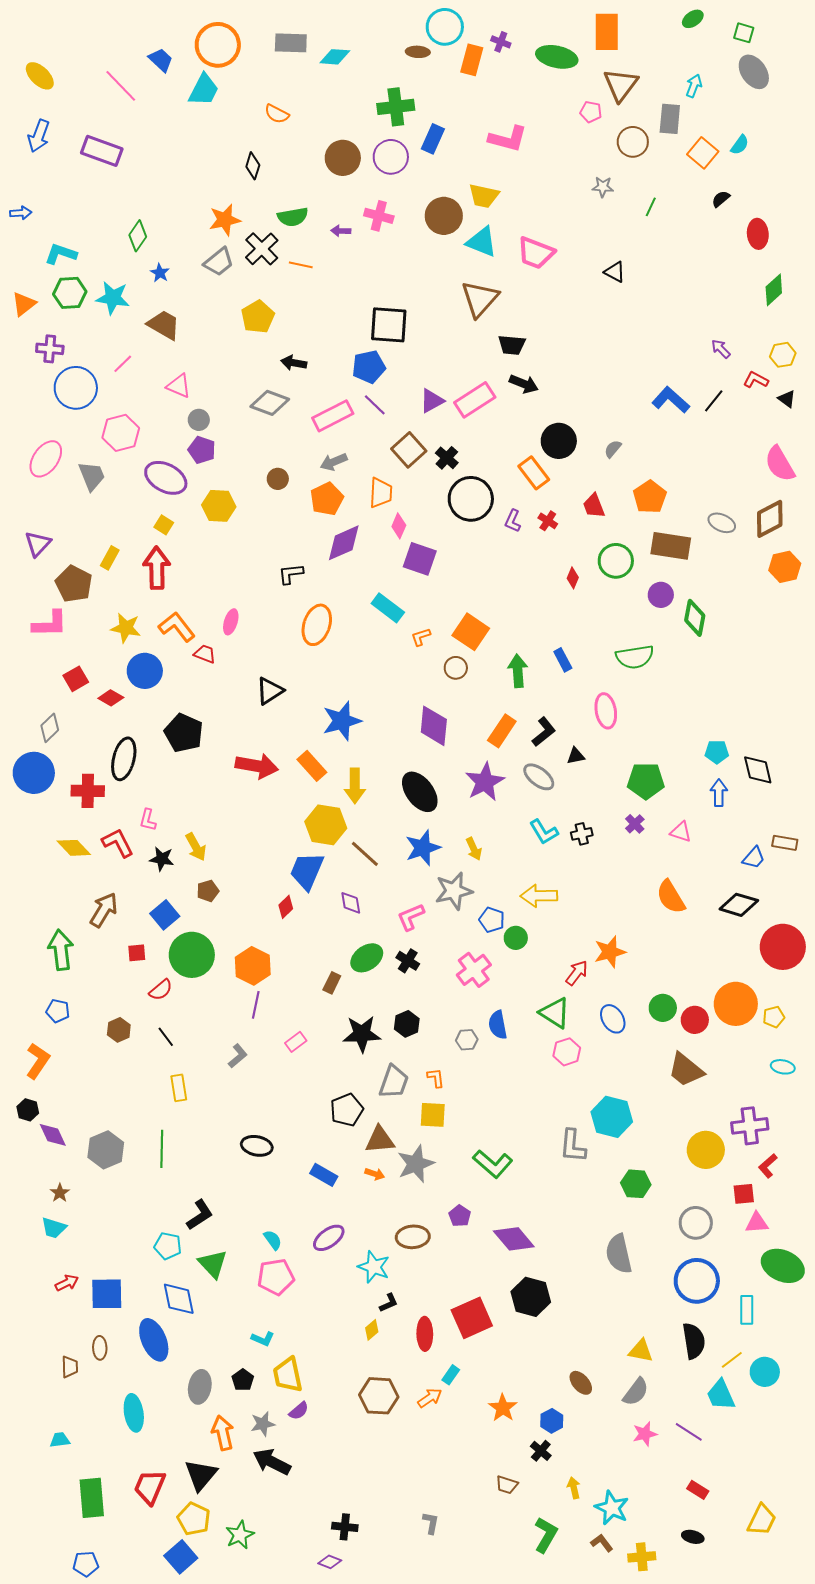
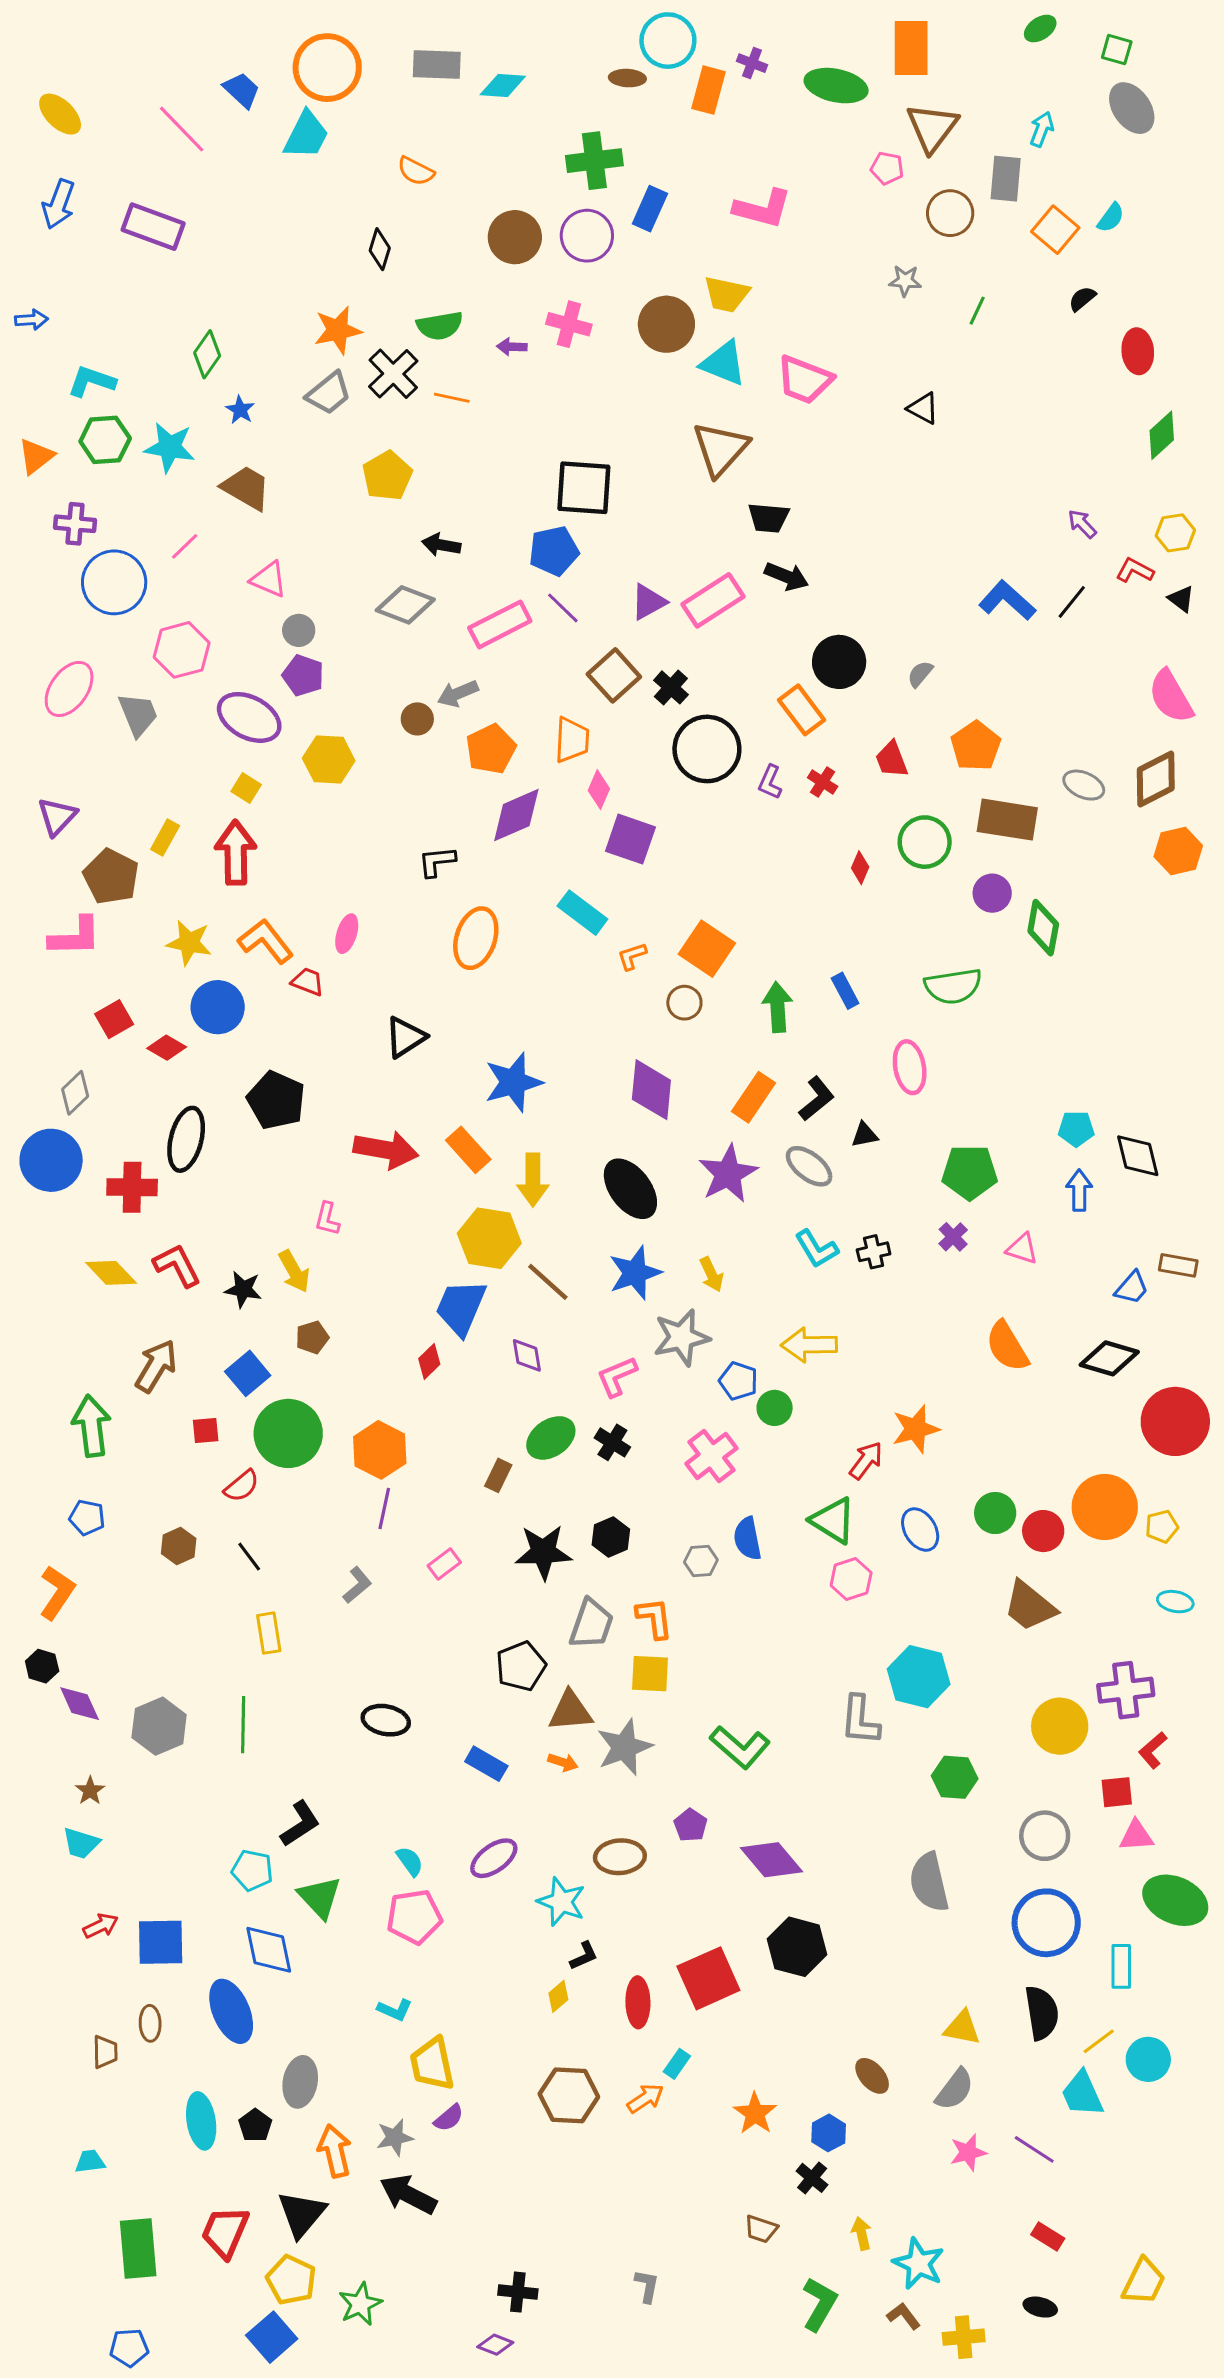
gray arrow: (334, 462) -> (458, 693), moved
pink L-shape: (148, 820) -> (327, 1219), moved
orange L-shape: (436, 1078) -> (654, 1618), size x1.4
black pentagon: (243, 1380) -> (255, 2125), moved

